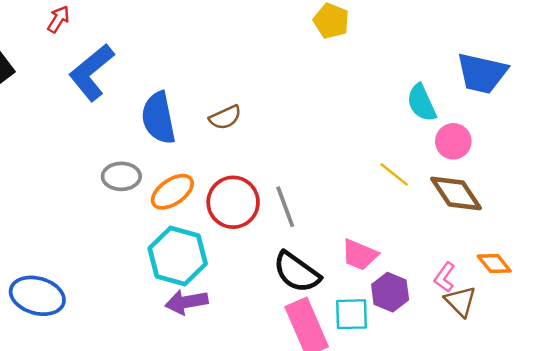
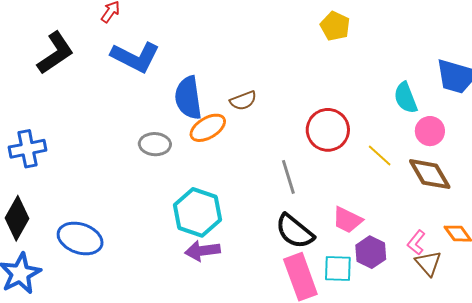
blue L-shape: (92, 72) -> (135, 57), turned -117
orange ellipse: (172, 192) -> (208, 128), moved
red circle: (233, 202) -> (328, 130), moved

